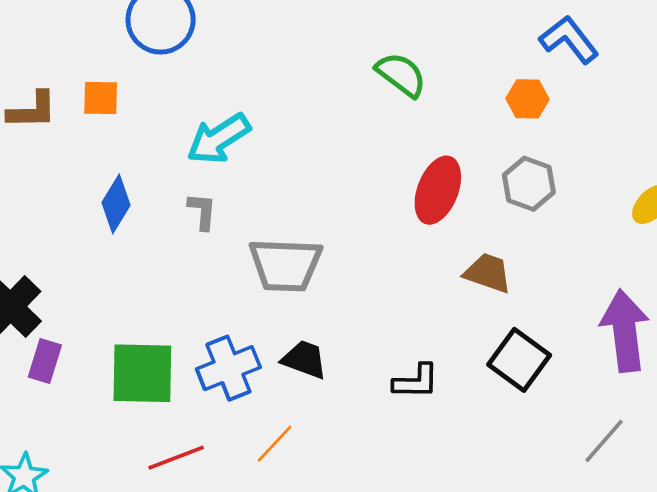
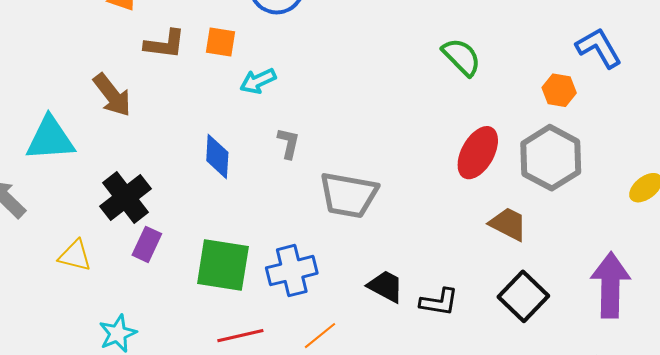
cyan arrow: (219, 139) -> (258, 81), moved, size x0.7
gray hexagon: (529, 184) -> (551, 158), size x1.5
blue diamond: (116, 204) -> (217, 156), moved, turned -36
black trapezoid: (304, 359) -> (386, 286), moved

